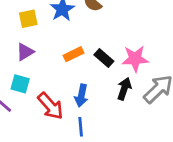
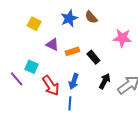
yellow square: (28, 19) -> (34, 24), moved, turned 32
purple triangle: (25, 52) -> (52, 45), moved, turned 48
pink star: (135, 59) -> (122, 38), moved

